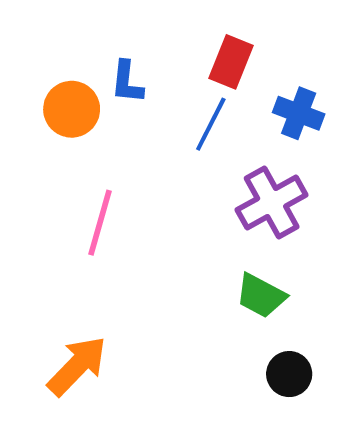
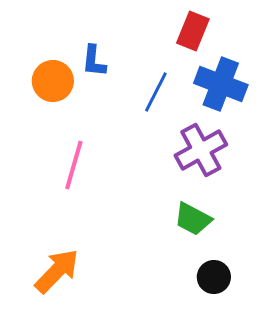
red rectangle: (231, 62) -> (193, 31), moved
blue cross: (299, 113) -> (221, 84), size x1.4

